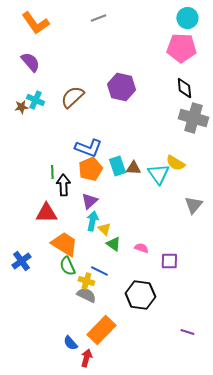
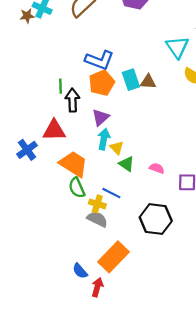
cyan triangle: (158, 174) -> (177, 47), moved
blue cross: (21, 261) -> (27, 150), moved

